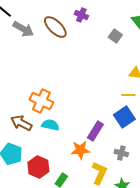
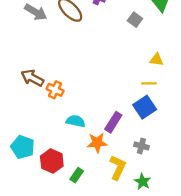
orange cross: (41, 101) -> (55, 90), size x0.7
brown arrow: (21, 123) -> (32, 78), moved
cyan semicircle: (50, 125) -> (76, 121), moved

